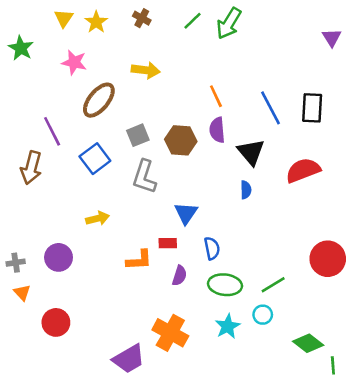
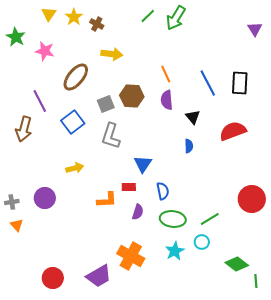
brown cross: (142, 18) -> (97, 24), moved
pink star: (74, 62) -> (45, 51), moved
brown hexagon: (181, 140) -> (132, 96), moved
black triangle: (251, 152) -> (193, 117), size x0.7
red circle: (56, 322) -> (53, 278), moved

